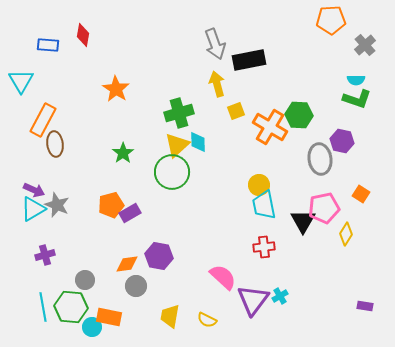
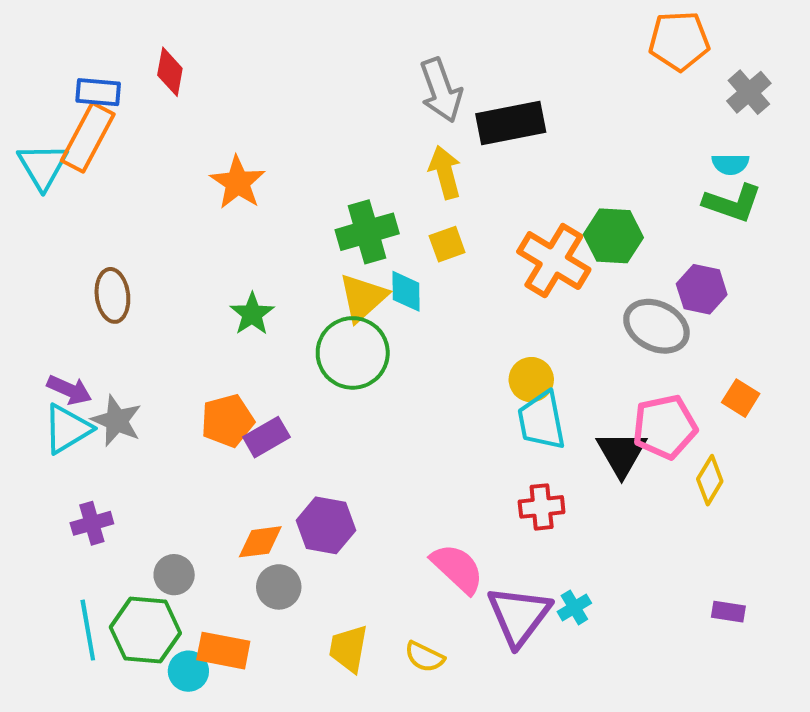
yellow square: (236, 111) -> (447, 244), moved
orange rectangle: (43, 120) -> (88, 137), moved
gray ellipse: (320, 159) -> (656, 326), turned -56
purple rectangle: (365, 306) -> (728, 612), moved

